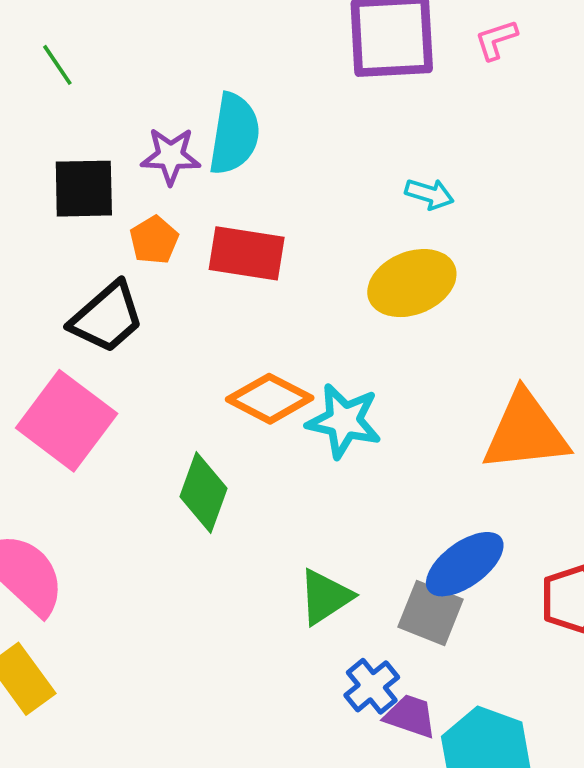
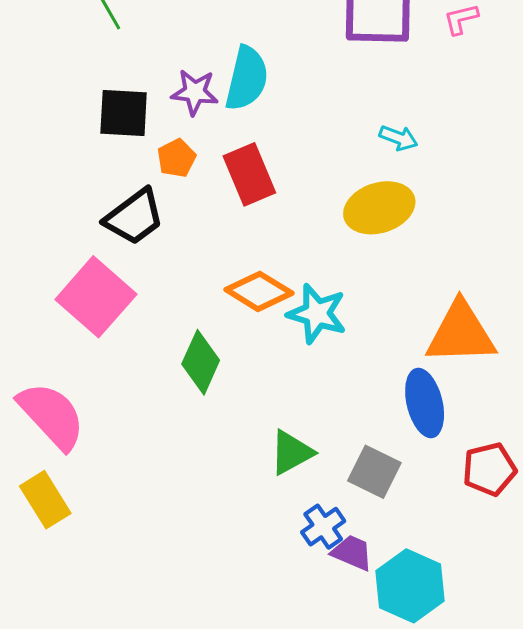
red rectangle: (247, 253) -> (249, 174), turned 54
blue ellipse: (465, 564) -> (425, 403), moved, turned -72

